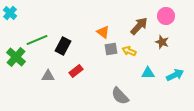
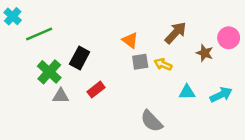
pink circle: (166, 16) -> (229, 38), moved
green line: (37, 40) -> (39, 34), moved
green cross: (16, 57) -> (49, 72), moved

